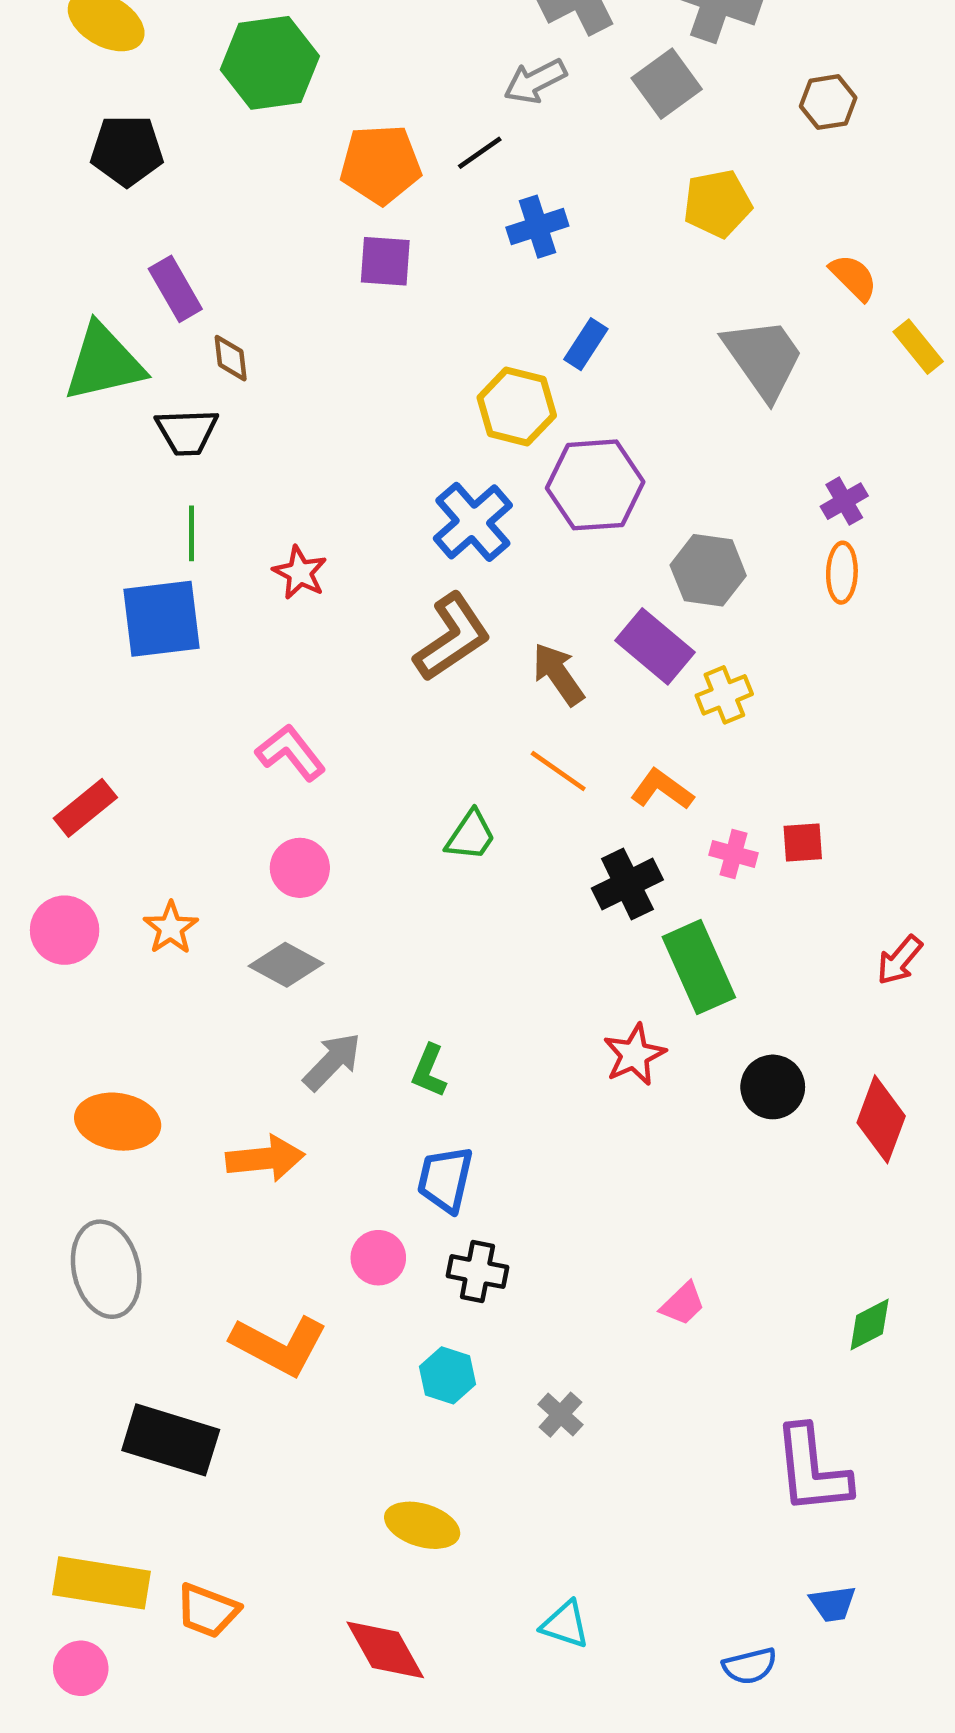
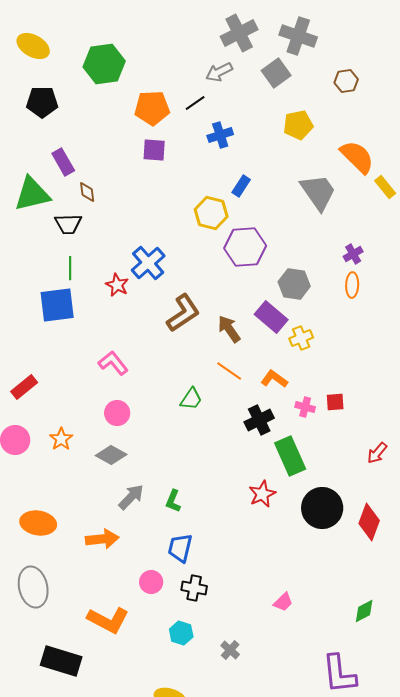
orange semicircle: (853, 277) -> (357, 157), size x1.6
blue cross: (473, 522) -> (148, 263), moved
black circle: (773, 1087) -> (322, 508), size x1.5

